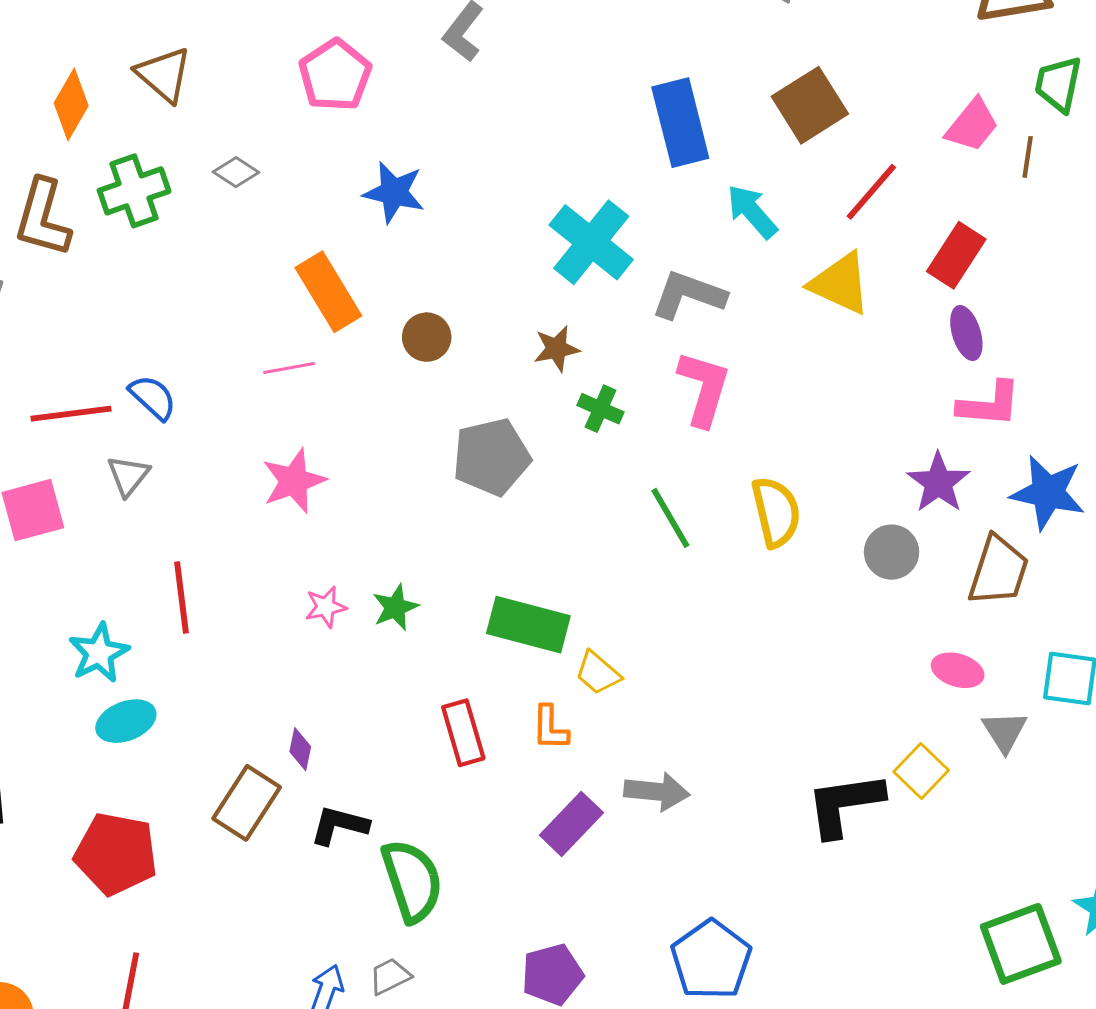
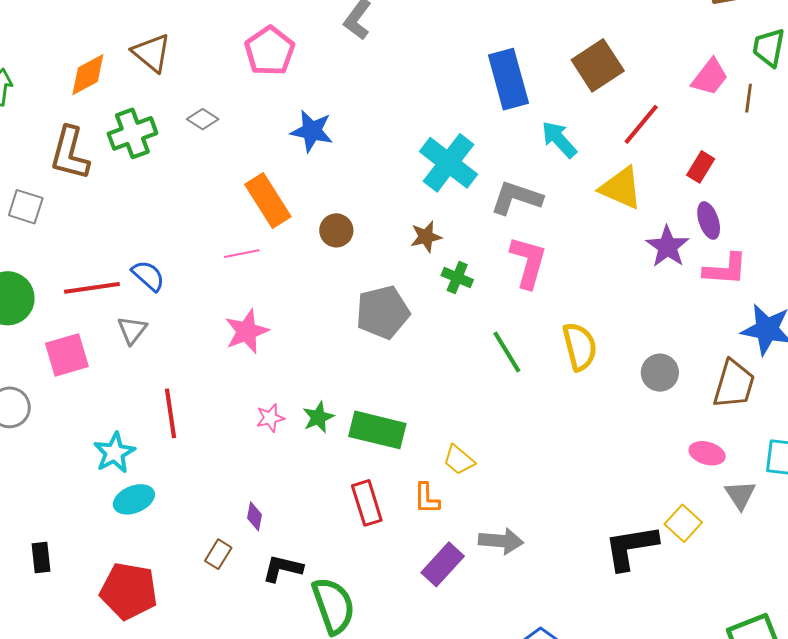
orange diamond: (71, 104) -> (88, 75), turned 33
red rectangle: (956, 255) -> (701, 167), size x0.7
purple star: (938, 483) -> (667, 247), moved
green rectangle: (528, 625) -> (377, 430), moved
brown rectangle: (247, 803) -> (218, 554), size x0.6

